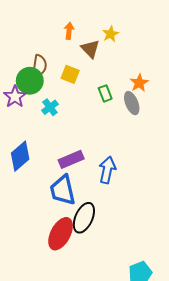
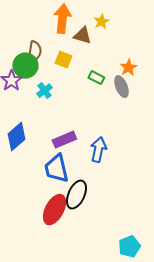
orange arrow: (69, 31) -> (62, 19), size x1.8
brown triangle: (90, 49) -> (82, 36), turned -30
green rectangle: (105, 93) -> (96, 78), turned -42

